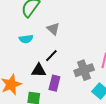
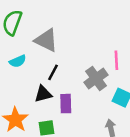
gray triangle: (53, 29) -> (46, 40), size x1.5

